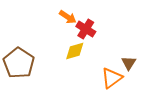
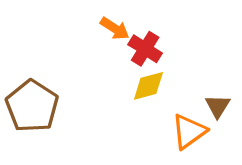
yellow diamond: (75, 51) -> (148, 86), moved

